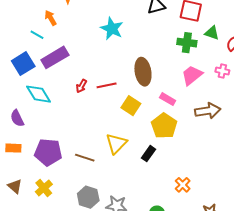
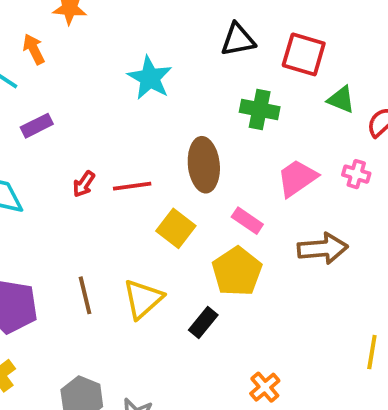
green cross: (187, 43) -> (260, 110), moved
purple rectangle: (55, 57) -> (37, 126), size x0.6
brown line: (85, 158) -> (85, 295), moved, turned 54

